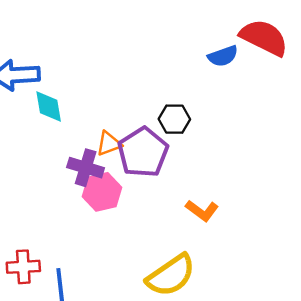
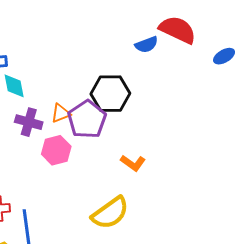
black hexagon: (174, 119) -> (110, 94), size x1.6
purple cross: (86, 168) -> (29, 122), moved

